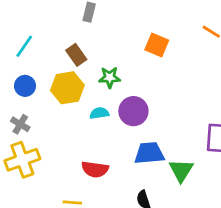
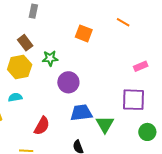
cyan semicircle: (99, 113) -> (15, 97), moved
red semicircle: (95, 169) -> (42, 126), turned -66

